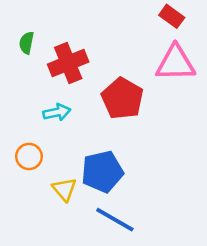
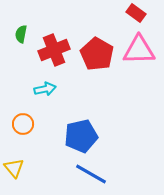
red pentagon: (122, 98) -> (97, 54), moved
yellow triangle: (64, 189) -> (14, 168), moved

